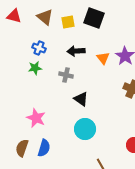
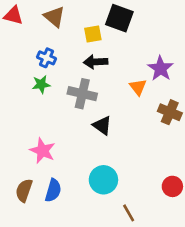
yellow square: (68, 22) -> (93, 34), moved
orange triangle: (103, 58) -> (138, 87), moved
gray cross: (66, 75) -> (82, 94), size x1.5
cyan circle: (85, 129) -> (103, 180), moved

